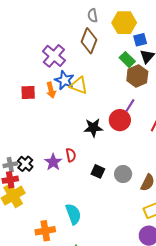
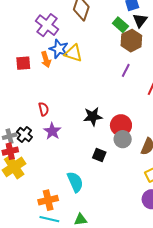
red circle: (120, 120) -> (121, 125), moved
black star: (93, 128) -> (93, 116), moved
red semicircle: (71, 155) -> (44, 109), moved
black square: (98, 171) -> (99, 155), moved

